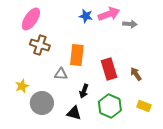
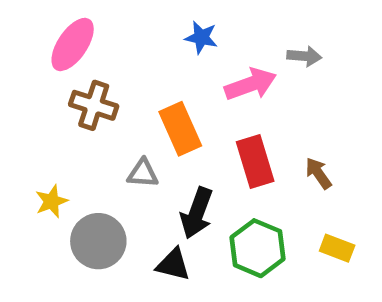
pink arrow: (109, 14) -> (250, 84), moved
orange rectangle: (77, 55) -> (180, 129), turned -30
black arrow: (84, 91) -> (197, 213), size x1.5

